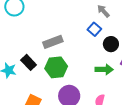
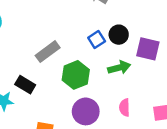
blue square: (94, 29) -> (97, 40), moved, turned 32
green hexagon: (56, 67) -> (76, 75), moved

